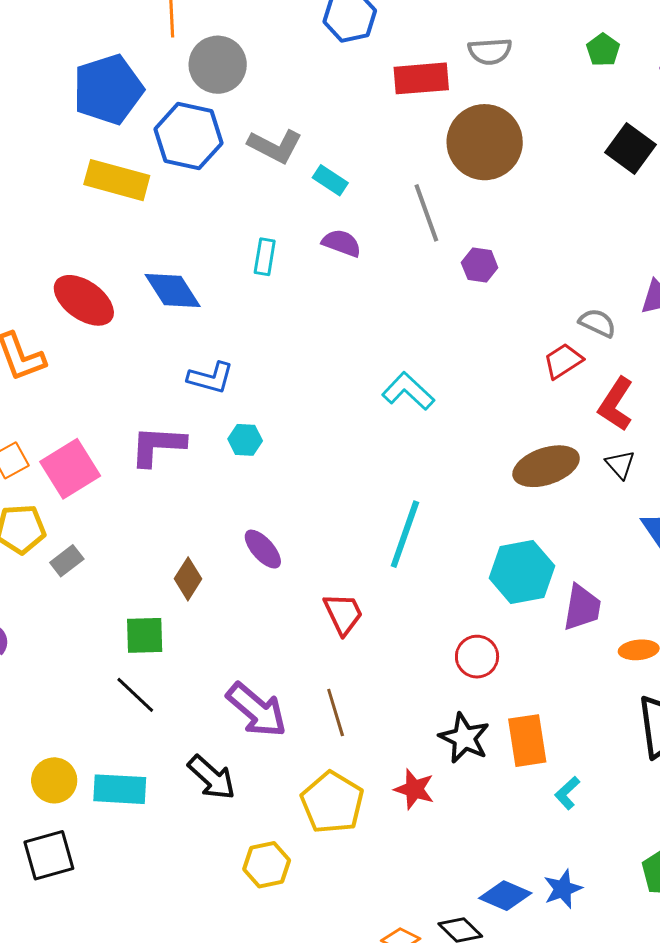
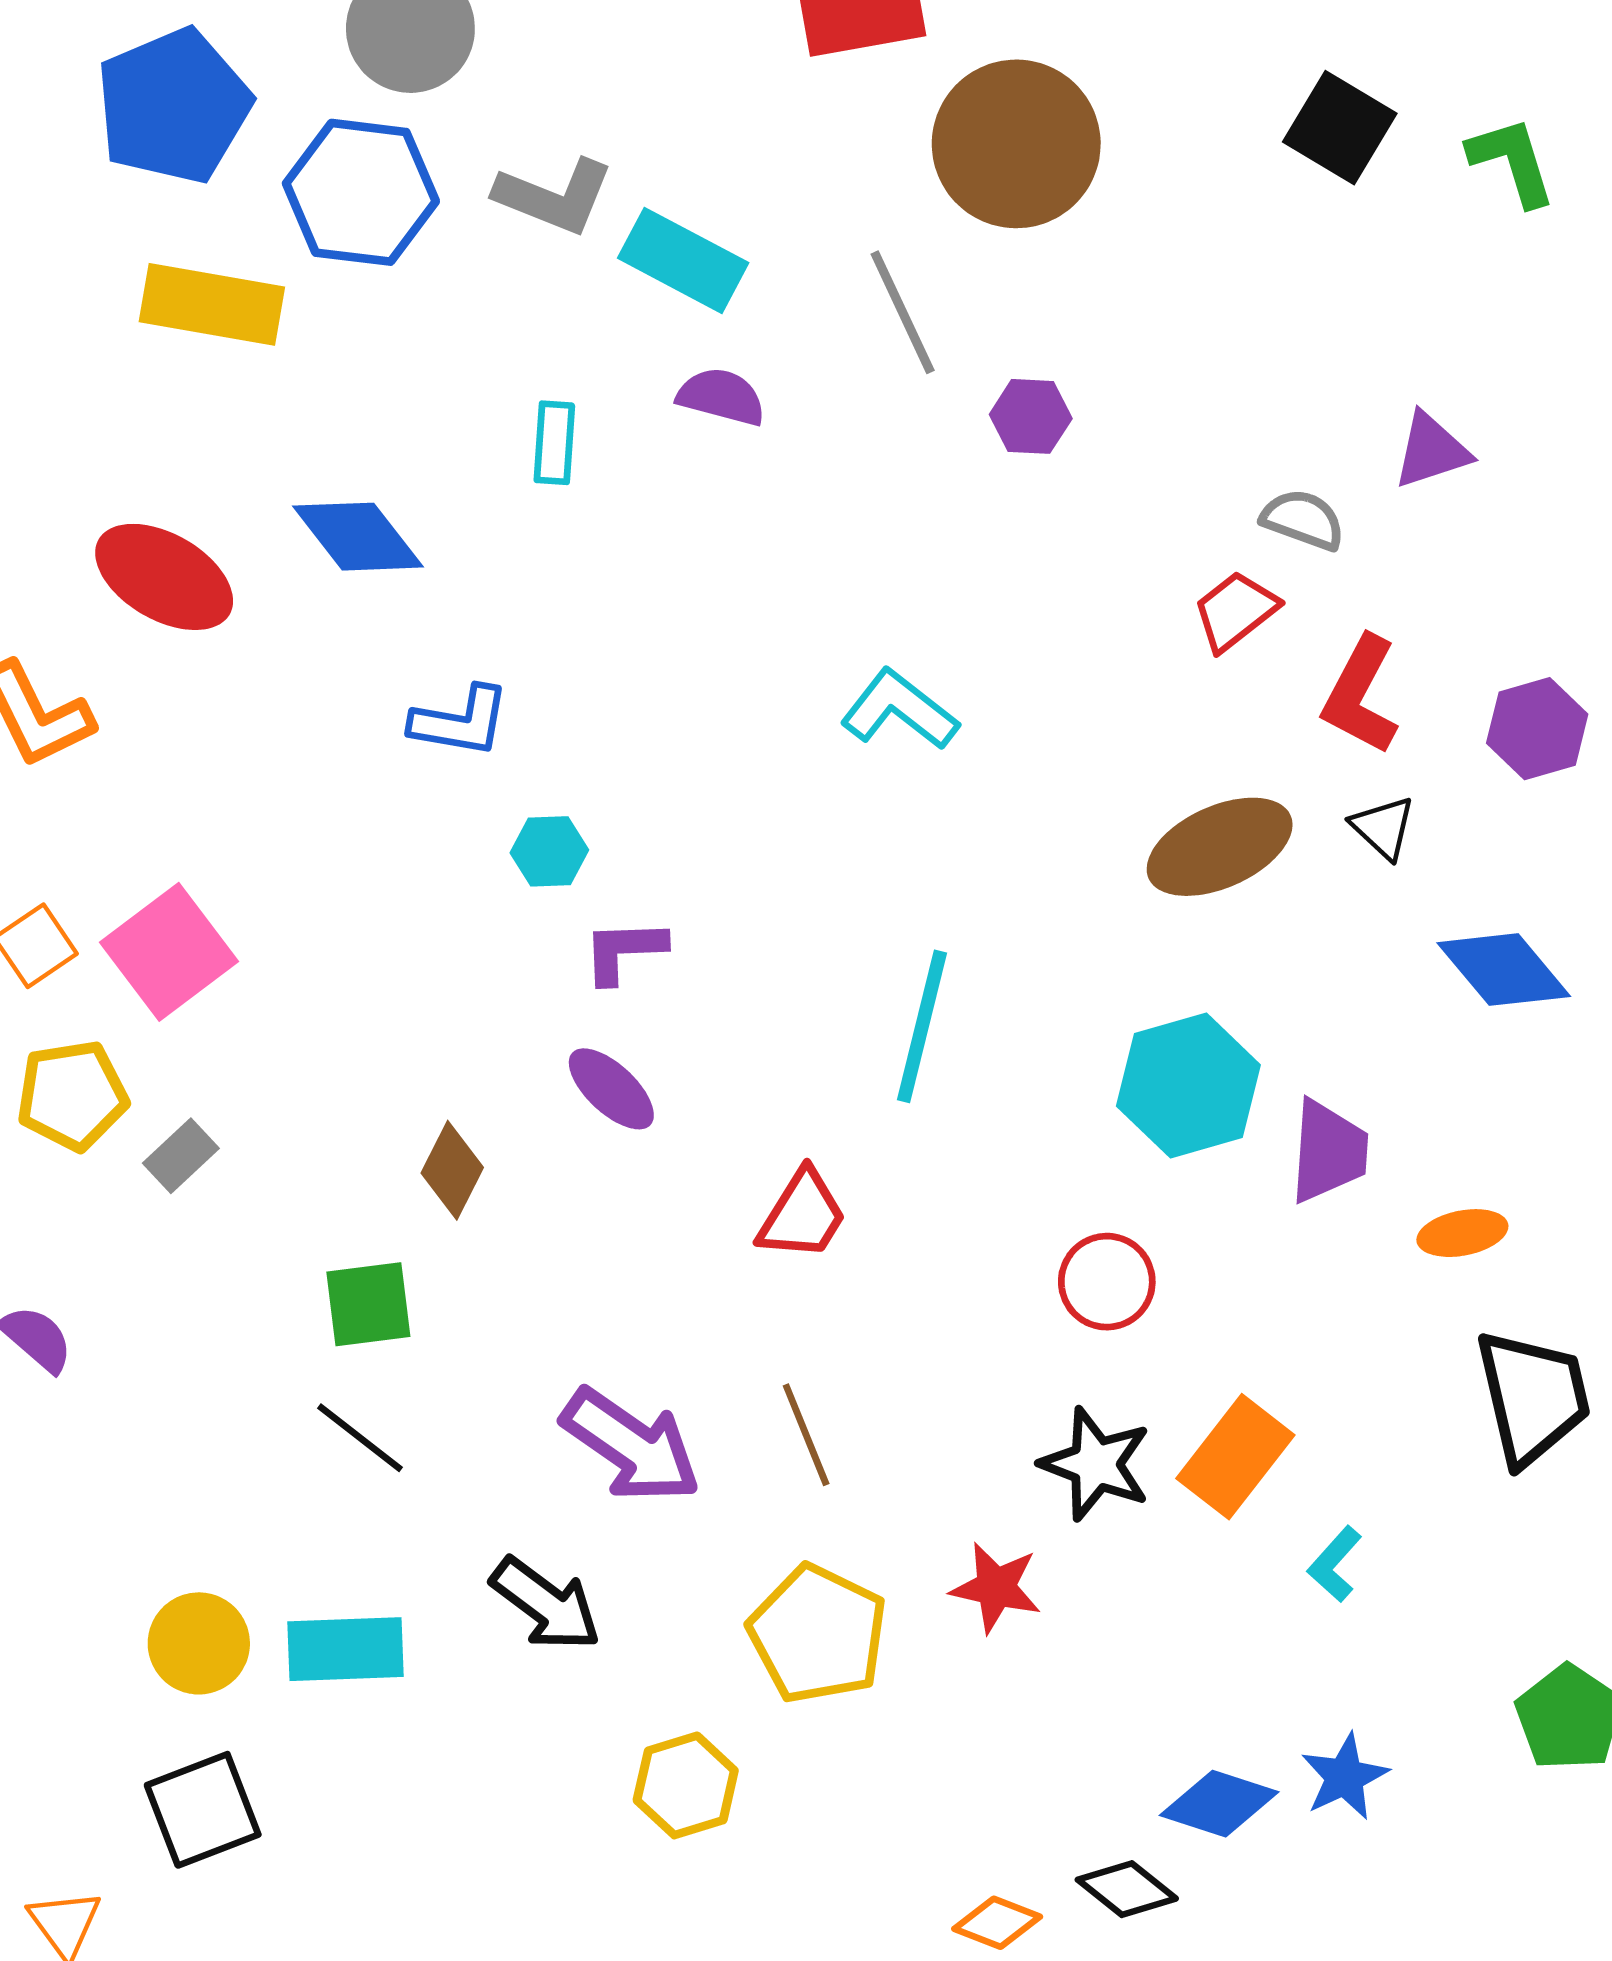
cyan rectangle: (330, 180) -> (683, 260), size x1.6
purple L-shape: (158, 446) -> (624, 951), moved, size x0.7
red trapezoid: (343, 614) -> (802, 1215), turned 63
orange rectangle: (527, 741) -> (1235, 1457), turned 52

